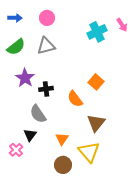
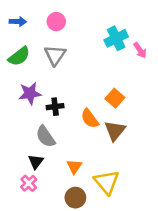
pink arrow: (122, 25) -> (140, 50), moved
gray triangle: (46, 46) -> (55, 55), turned -42
purple star: (25, 78) -> (30, 93), turned 30
brown triangle: (96, 123) -> (115, 131), moved
pink cross: (16, 150) -> (29, 183), moved

